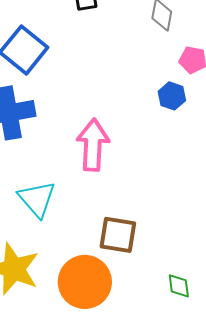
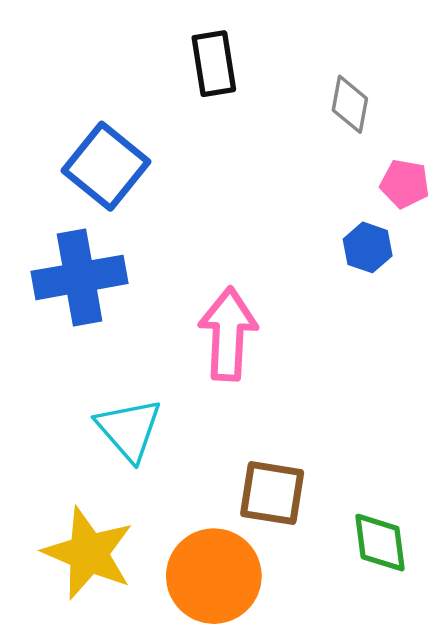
green diamond: (179, 286) -> (380, 543), moved, size x1.4

